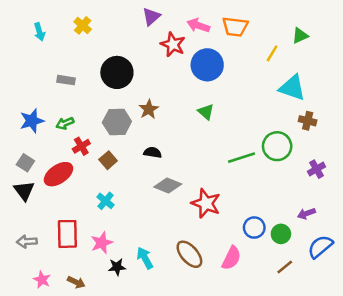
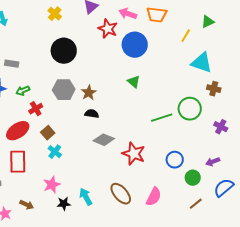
yellow cross: (83, 25) -> (55, 14), moved
gray rectangle: (66, 80) -> (12, 64), moved
brown star: (149, 109) -> (89, 93), moved
brown square: (108, 160) -> (48, 133), moved
purple cross: (317, 169) -> (221, 127), turned -32
blue circle: (254, 228) -> (175, 160), moved
red rectangle: (67, 234) -> (18, 162), moved
brown arrow: (76, 282) -> (27, 205), moved

